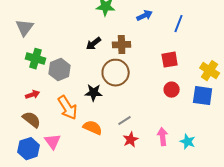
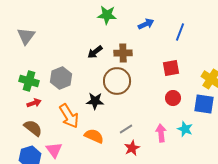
green cross: (36, 59) -> (29, 81), moved
pink arrow: (163, 137) -> (161, 133), moved
cyan star: (188, 142) -> (185, 129), moved

